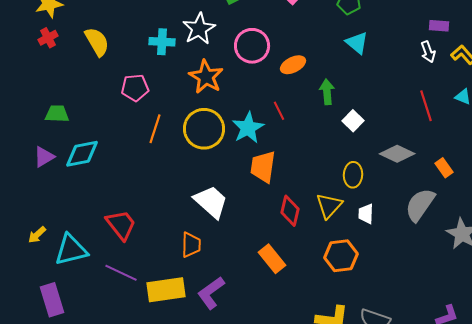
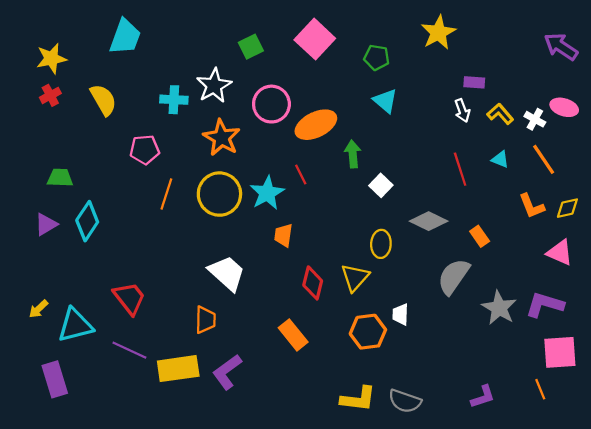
orange ellipse: (293, 65) -> (316, 125), size x1.5
cyan diamond: (82, 154) -> (87, 221), turned -45
orange trapezoid: (263, 167) -> (283, 235), size x0.7
white trapezoid: (366, 214) -> (400, 314), moved

